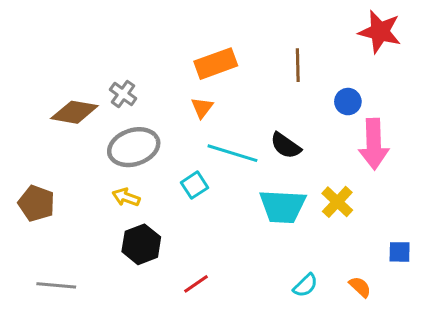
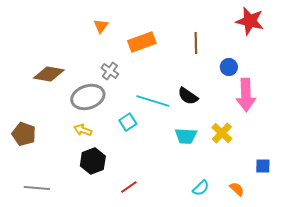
gray cross: (123, 94) -> (110, 71), moved
orange triangle: (202, 108) -> (101, 26), moved
cyan trapezoid: (283, 206) -> (186, 136), size x0.7

